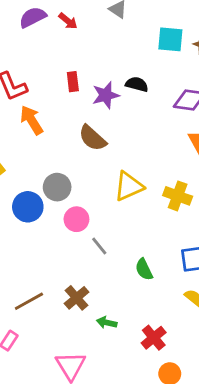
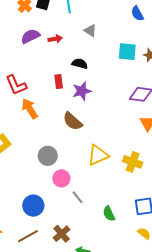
red arrow: (68, 21) -> (55, 39), turned -48
black semicircle: (137, 84) -> (80, 64), moved
blue circle: (28, 207) -> (33, 206), moved

